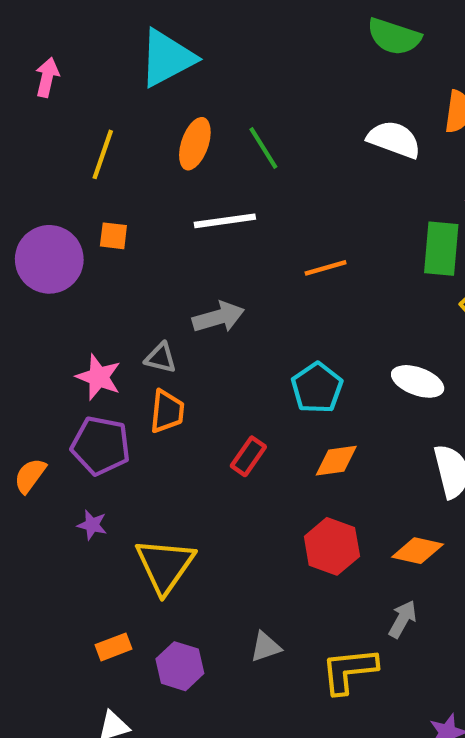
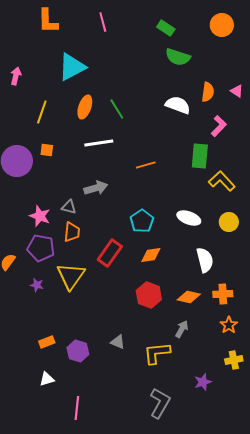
red rectangle: (248, 456) -> (110, 253), size x1.5
yellow triangle: (165, 566) -> (71, 276), moved
gray triangle: (266, 647) -> (118, 342), turned 42

